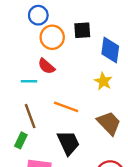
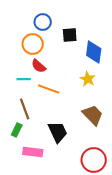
blue circle: (38, 15) -> (43, 22), moved
orange circle: (52, 37) -> (33, 44), moved
orange line: (66, 107) -> (49, 89), moved

